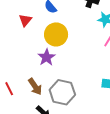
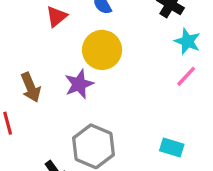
brown arrow: (35, 87) -> (31, 87), moved

